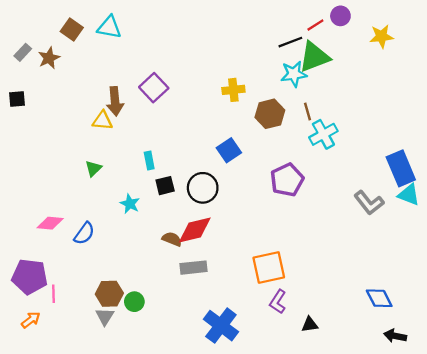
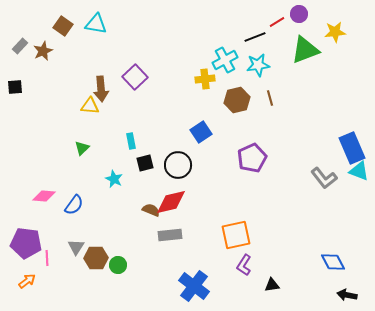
green triangle: (314, 57) -> (305, 50), moved
cyan cross: (323, 134) -> (225, 60), moved
gray triangle: (105, 316) -> (76, 247), moved

